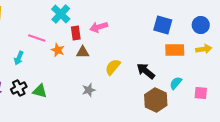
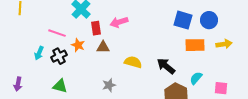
blue circle: (201, 25) -> (209, 20), moved
yellow semicircle: (113, 67) -> (133, 62), turned 66
black cross: (19, 88) -> (59, 56), moved

